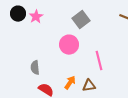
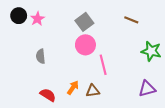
pink circle: (69, 45) -> (85, 45), moved
gray semicircle: (35, 68) -> (41, 56), moved

